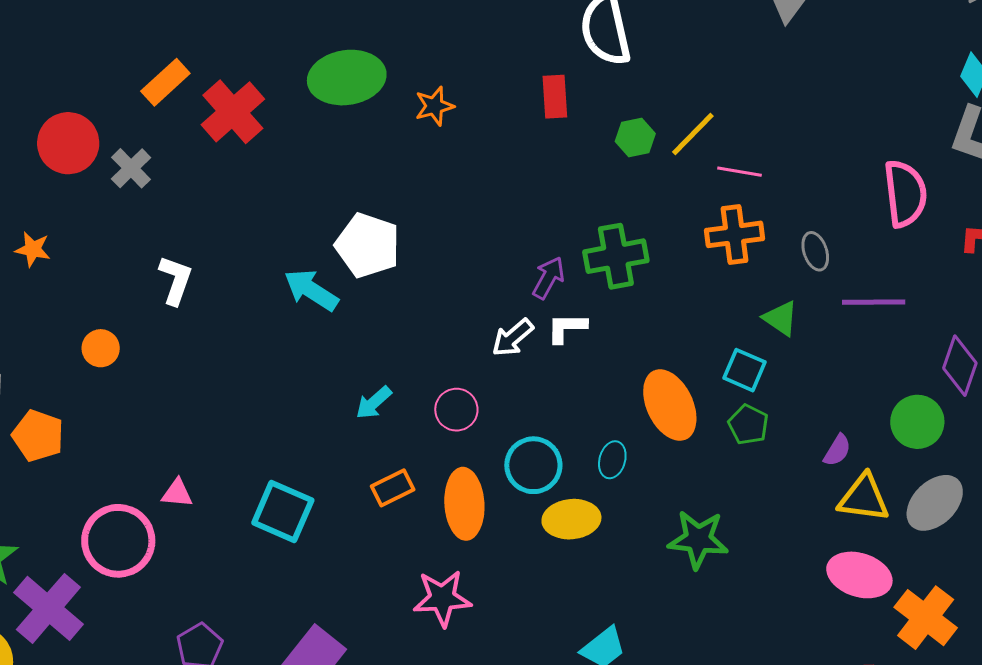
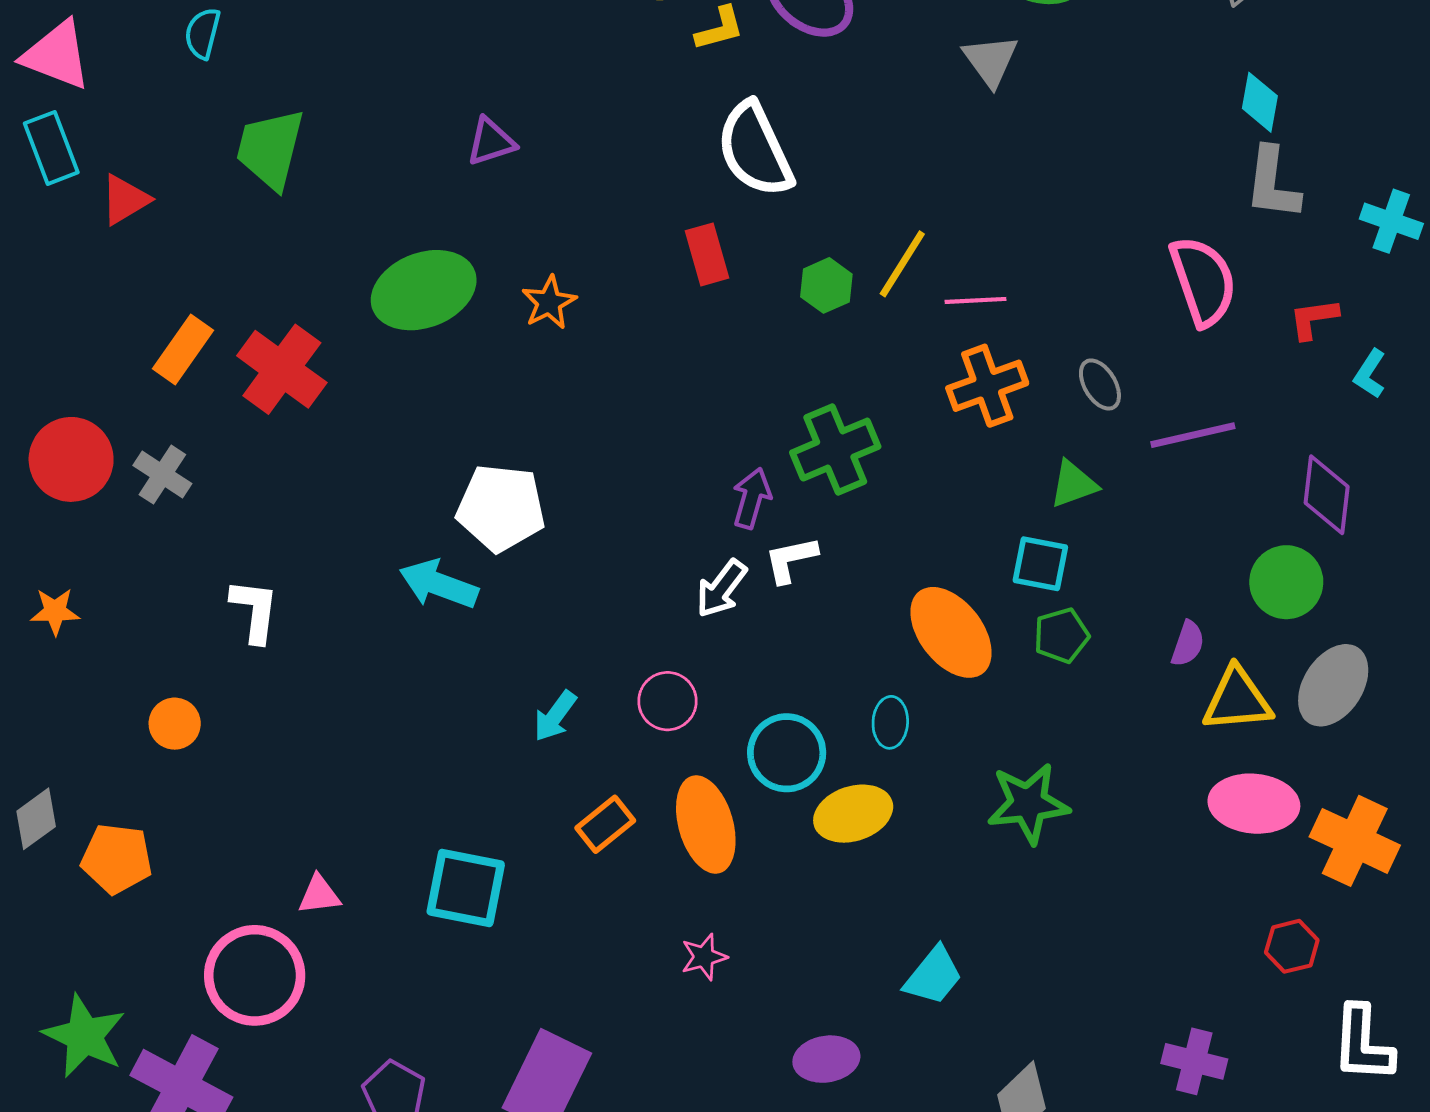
green triangle: (781, 318) -> (1073, 484), turned -42
green pentagon: (748, 425) -> (1061, 636), turned -30
pink star: (442, 598) -> (704, 957), size x0.6

